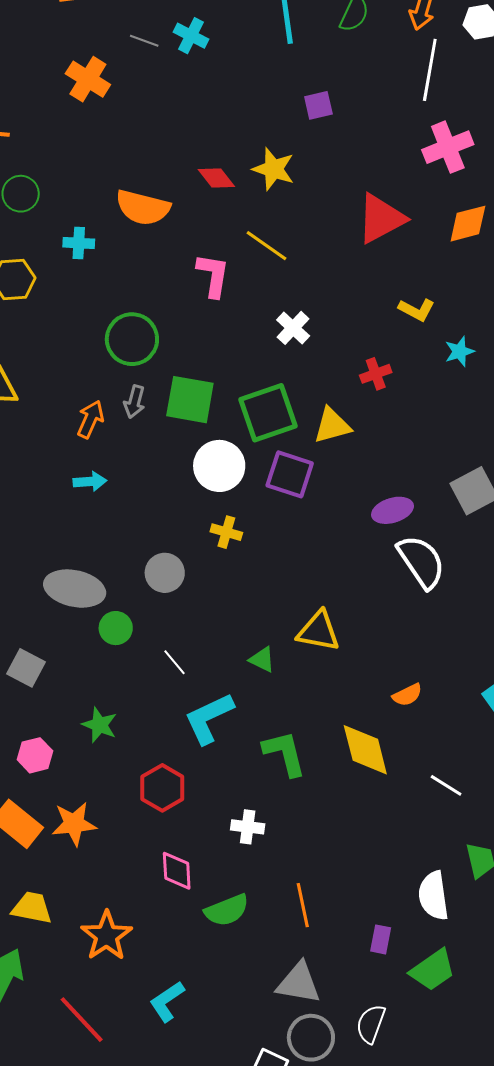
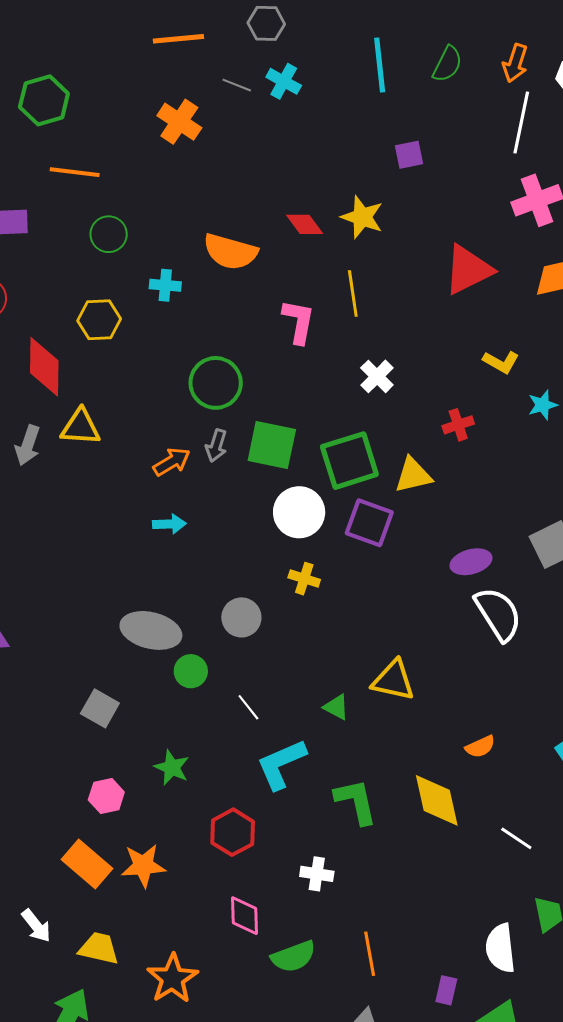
yellow line: (266, 246) -> (353, 293), turned 45
orange arrow: (90, 419) -> (172, 462), turned 33

